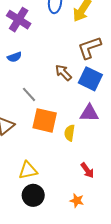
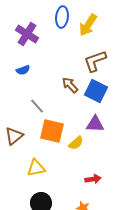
yellow semicircle: (70, 133) -> (76, 143), turned -140
yellow triangle: (28, 170) -> (36, 168), moved
red arrow: (87, 170) -> (93, 179), turned -63

